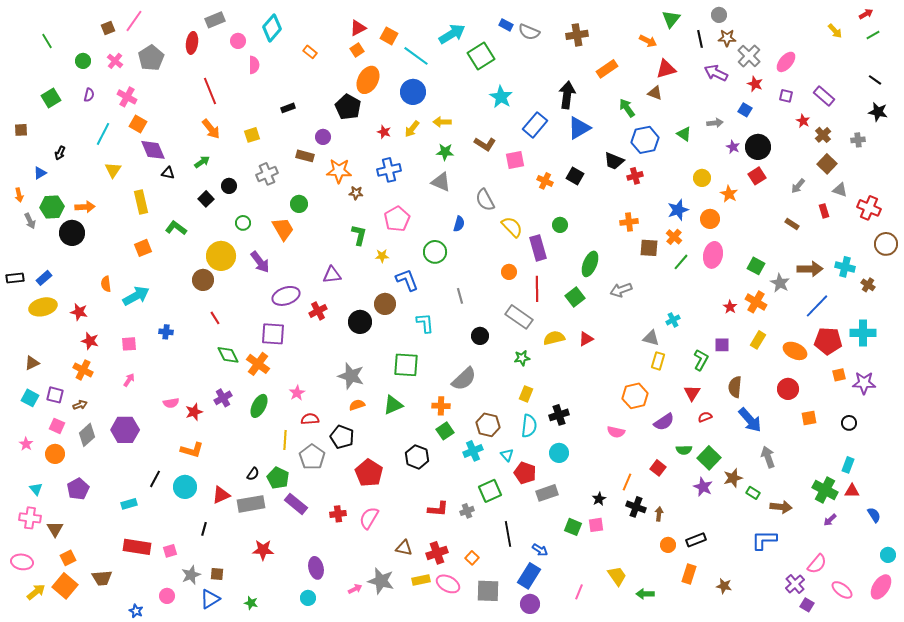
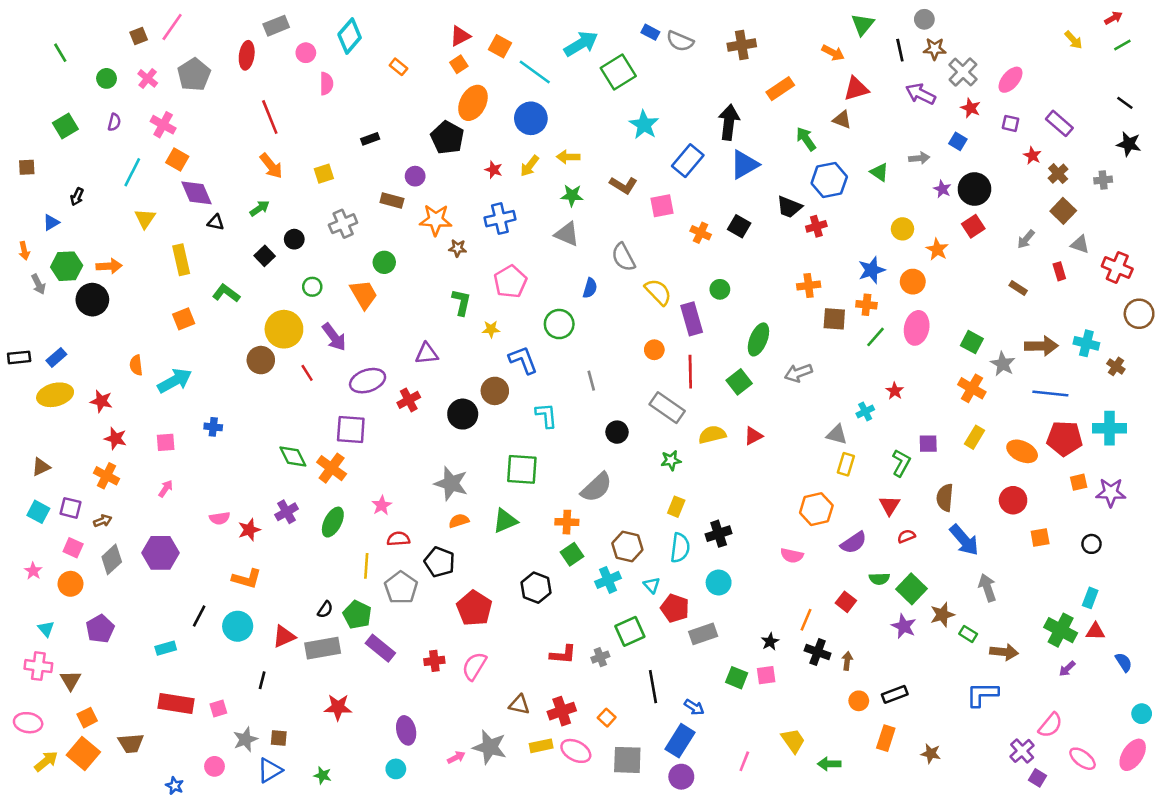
orange cross: (674, 237) -> (866, 305), turned -35
blue line: (817, 306) -> (1050, 393), turned 52
red star: (730, 307) -> (895, 391), moved
red line: (215, 318) -> (307, 373), moved

